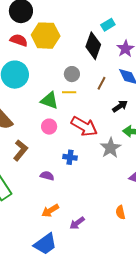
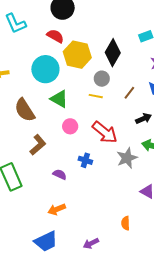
yellow hexagon: (46, 36) -> (77, 55), moved
black diamond: (93, 46) -> (113, 53), moved
green triangle: (49, 100) -> (59, 99), moved
purple arrow: (77, 223) -> (91, 243), moved

